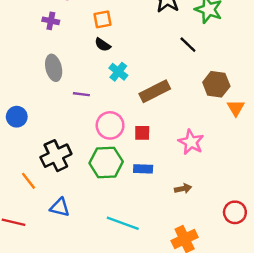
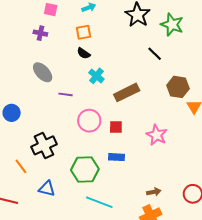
gray ellipse: (54, 68) -> (43, 72), turned -30
green hexagon: (106, 162) -> (85, 169), moved
brown arrow: (183, 189) -> (154, 192), moved

